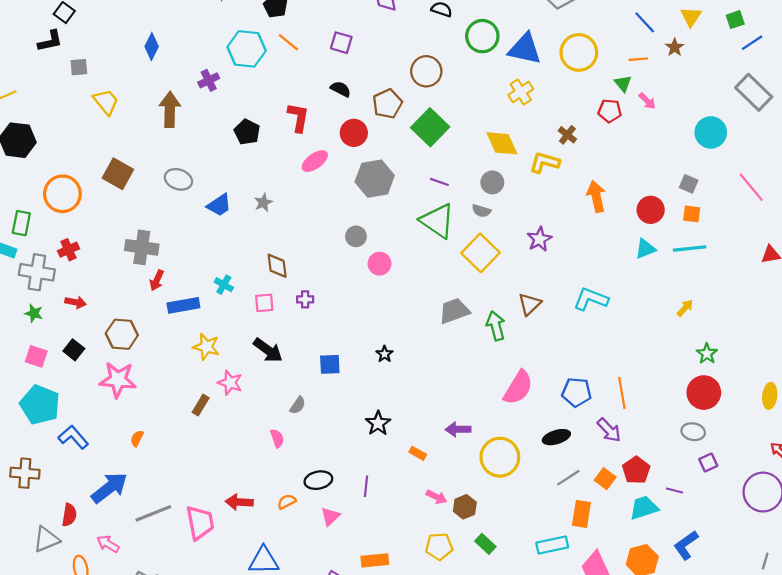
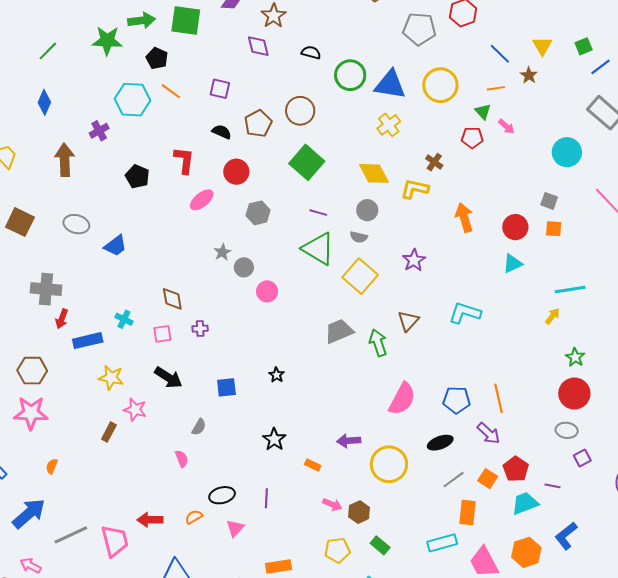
brown pentagon: (387, 104) -> (258, 124), moved
gray hexagon: (375, 179) -> (258, 213), size x0.7
gray star: (263, 203) -> (222, 252), moved
cyan line: (690, 248) -> (570, 289), moved

